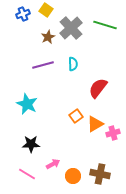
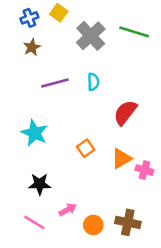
brown star: (48, 37) -> (32, 47), moved
orange square: (76, 116) -> (86, 148), moved
pink cross: (113, 133) -> (144, 170), turned 32

